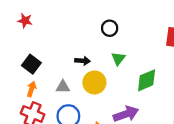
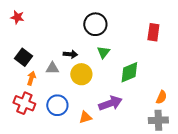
black circle: (110, 28) -> (95, 24), size x1.5
gray triangle: (63, 87) -> (52, 68), moved
orange arrow: (31, 89) -> (31, 78), moved

